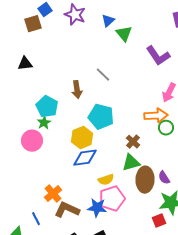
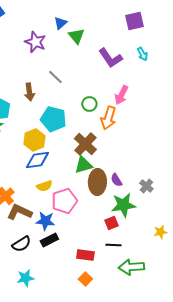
purple star: (75, 15) -> (35, 42), moved
orange arrow: (156, 116) -> (108, 118), turned 110
green circle: (166, 128) -> (89, 104), moved
brown cross: (133, 142) -> (85, 144), size x1.6
yellow semicircle: (106, 180) -> (44, 186), moved
blue star: (97, 208) -> (45, 221), moved

